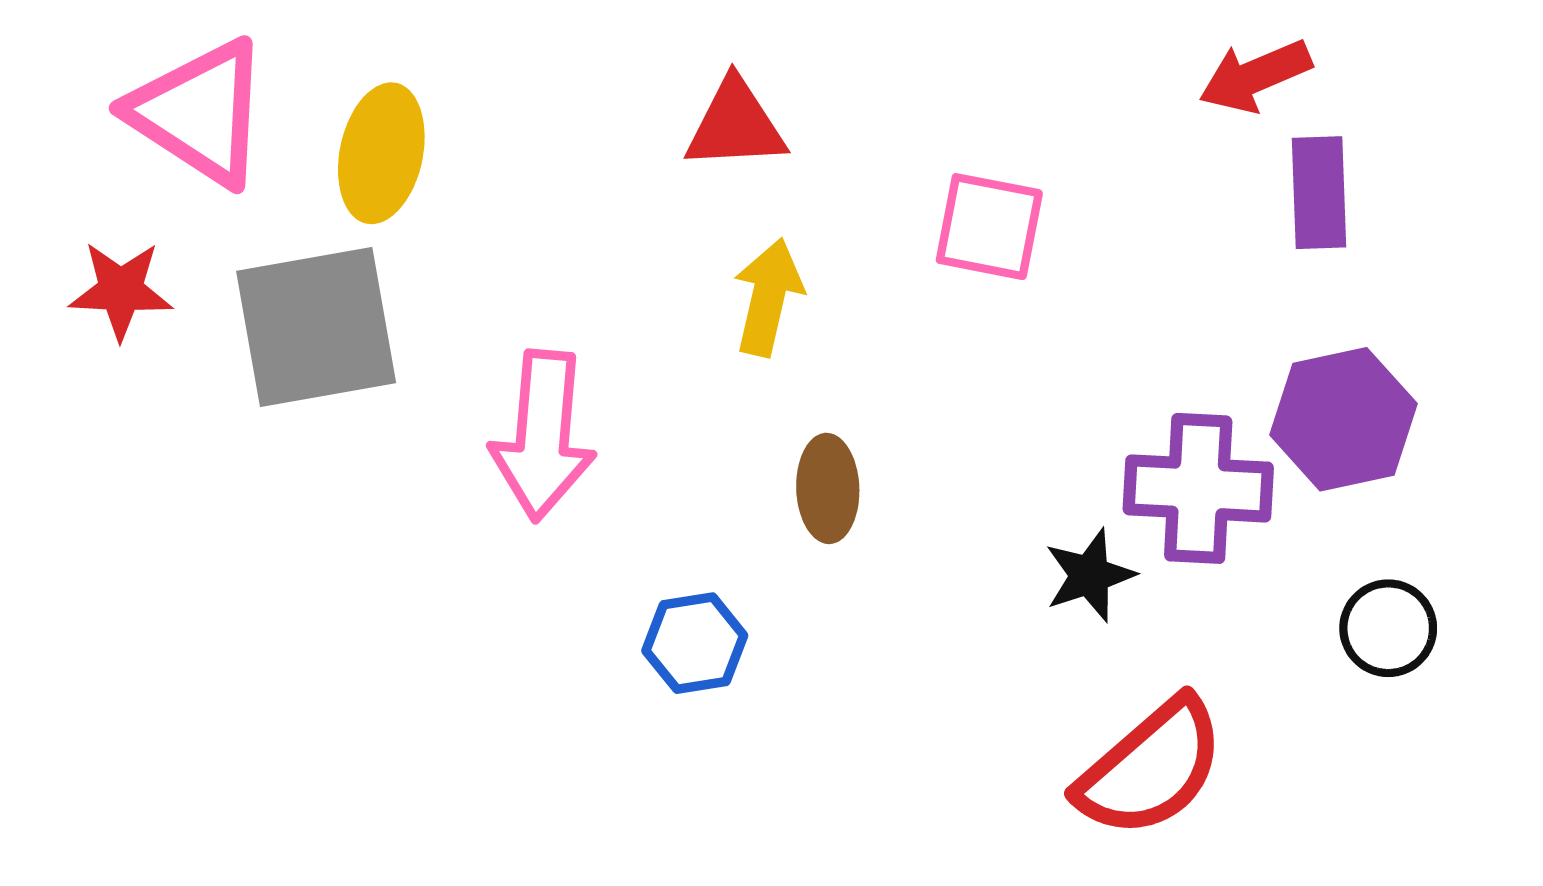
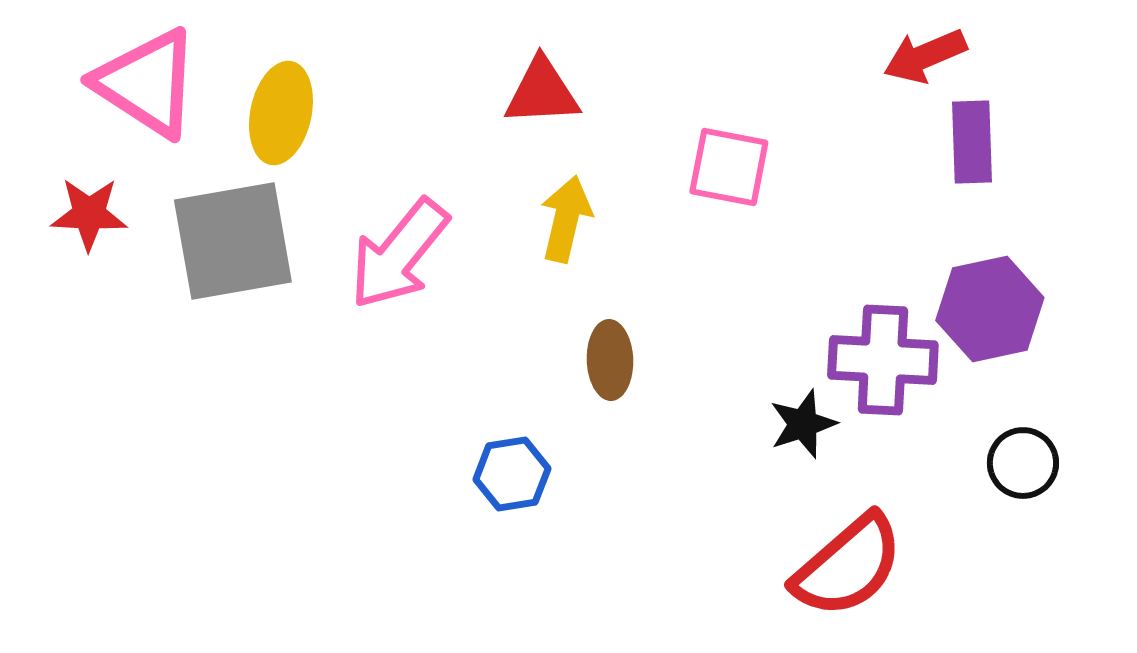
pink arrow: (543, 436) -> (399, 254), moved, turned 34

